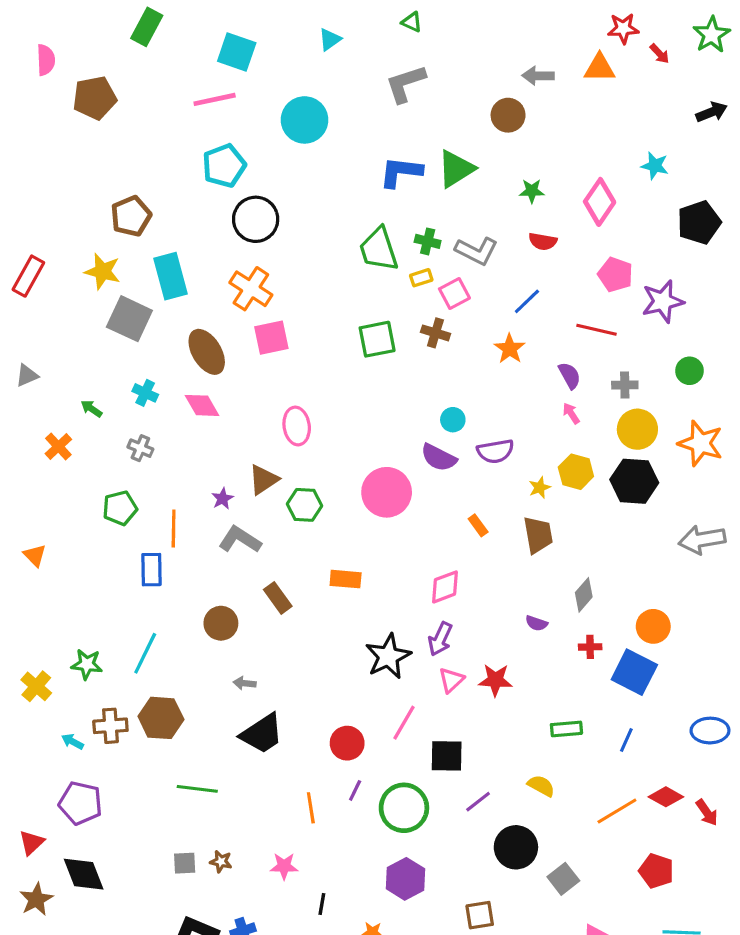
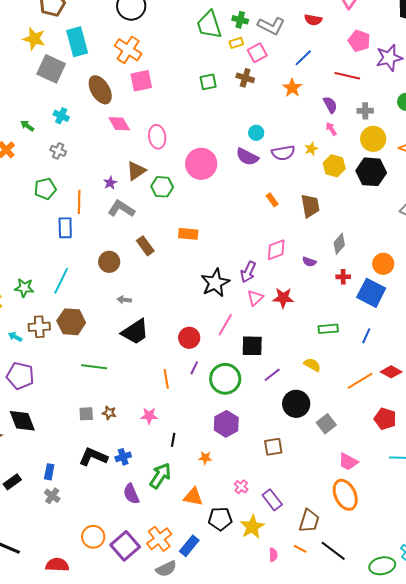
green square: (377, 339) -> (208, 82), size x0.7
pink diamond: (202, 405) -> (119, 124), moved
yellow star: (540, 488) -> (311, 149), moved
pink circle: (387, 492) -> (201, 164), moved
pink diamond: (445, 587) -> (276, 250), moved

